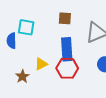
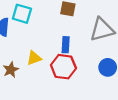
blue rectangle: (67, 49) -> (66, 45), size x0.6

